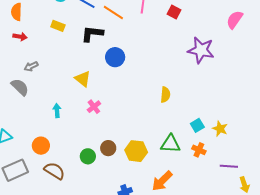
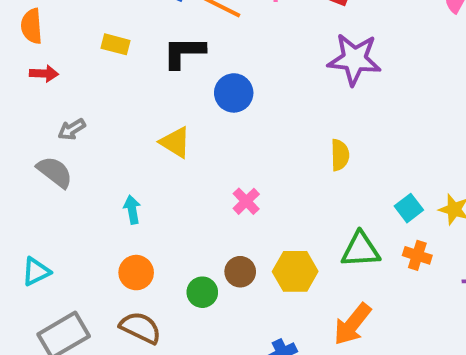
purple star: (201, 50) -> (354, 59), moved
pink cross: (94, 107) -> (246, 201), moved
orange circle: (41, 146) -> (136, 273), moved

